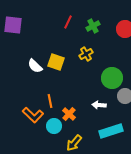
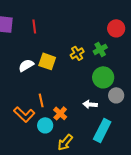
red line: (68, 22) -> (34, 26), moved, turned -32
green cross: (93, 26) -> (100, 49), moved
white semicircle: (35, 66) -> (26, 65), turned 105
cyan rectangle: (111, 131) -> (102, 130), turned -45

